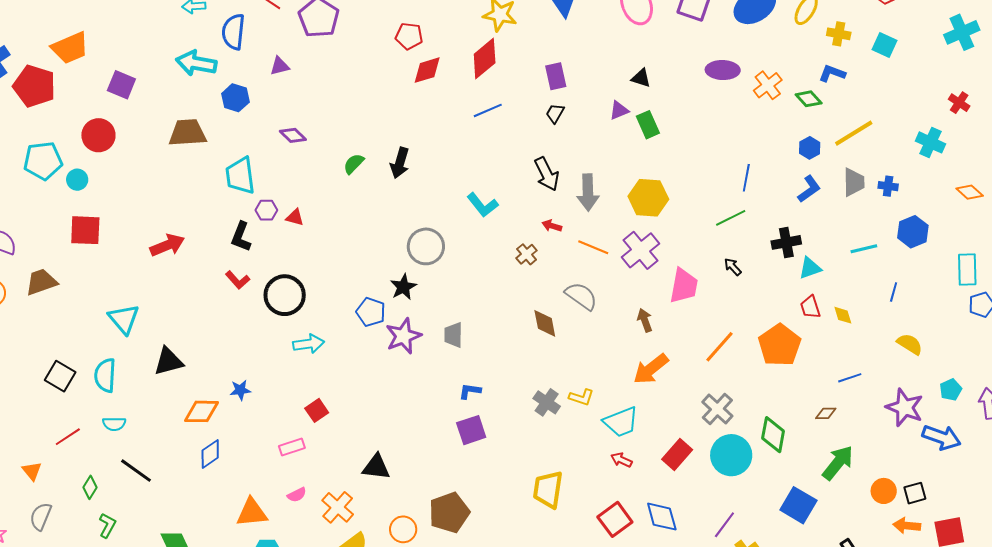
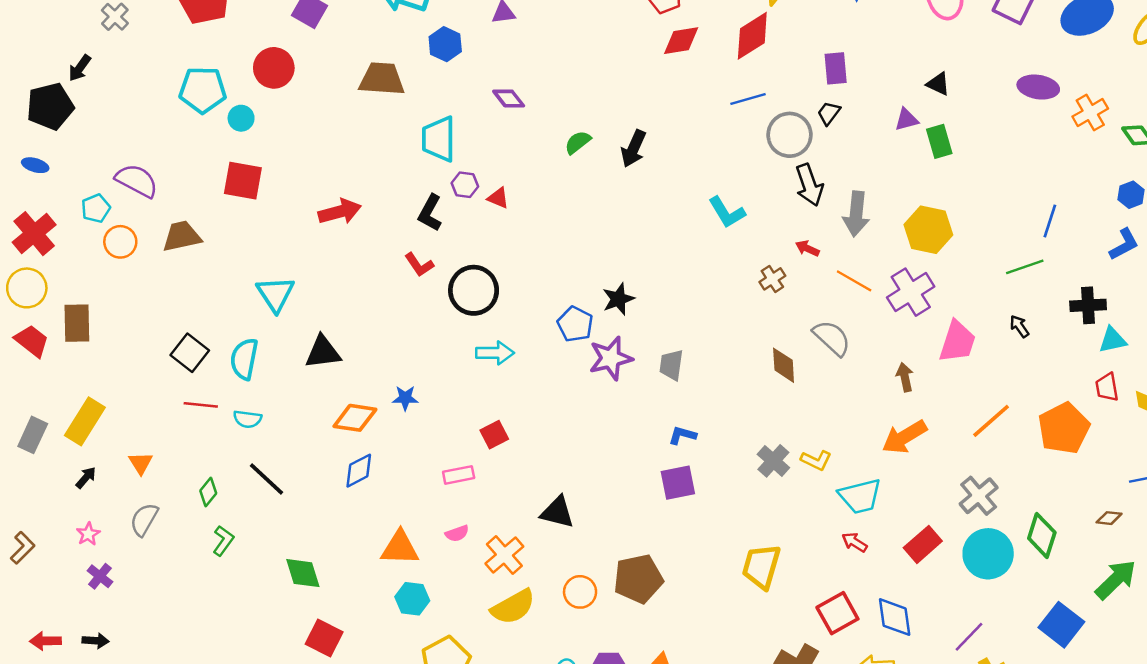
gray circle: (426, 246) -> (789, 135), moved
red line: (68, 437) -> (201, 405), moved, turned 32

